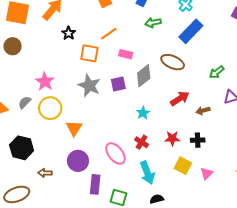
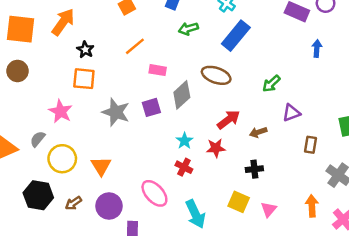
orange square: (89, 53) -> (84, 79), moved
yellow circle: (50, 108) -> (62, 159), moved
red star: (172, 138) -> (216, 148), moved
red cross: (142, 142) -> (184, 167), moved
brown arrow: (45, 173) -> (73, 203), moved, turned -32

